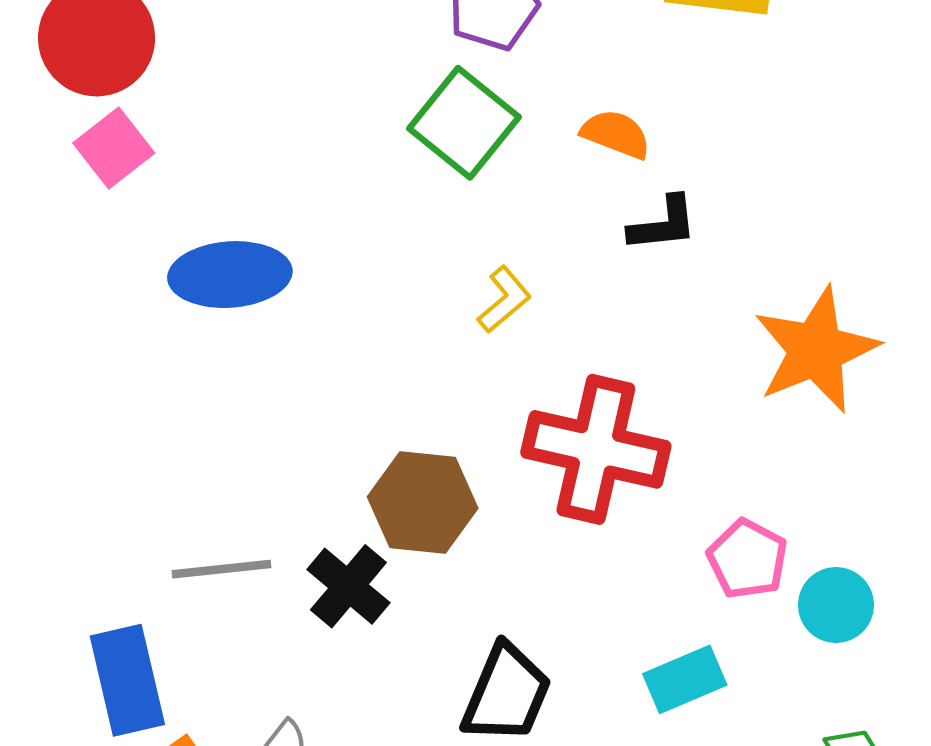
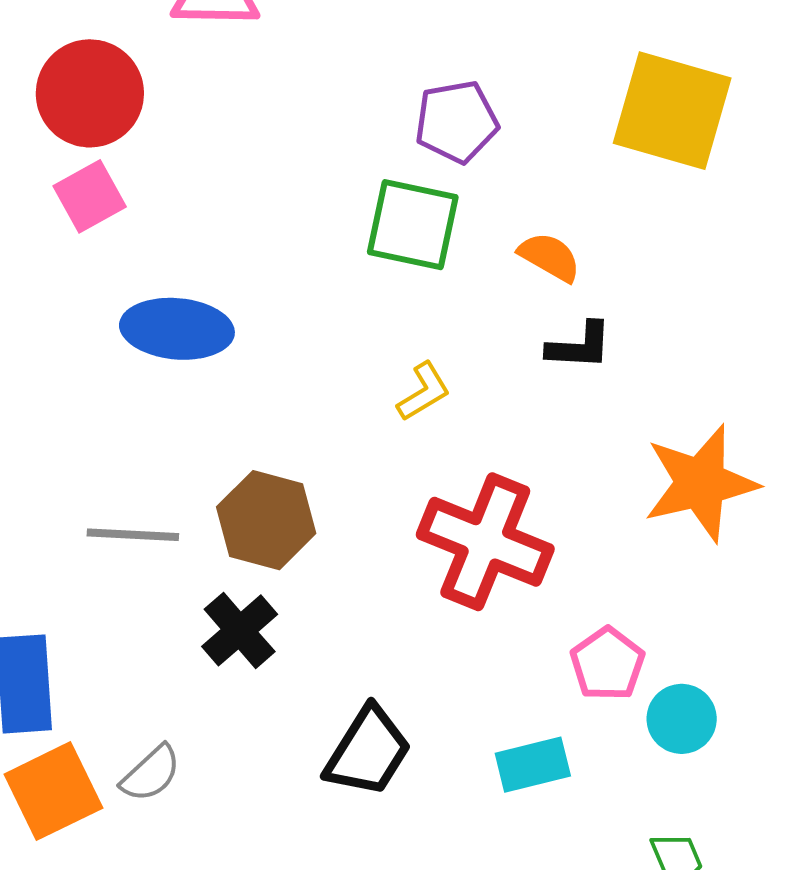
green square: (464, 123) -> (413, 225), turned -36
brown hexagon: (423, 502) -> (266, 520), moved
gray line: (221, 569) -> (133, 535), moved

